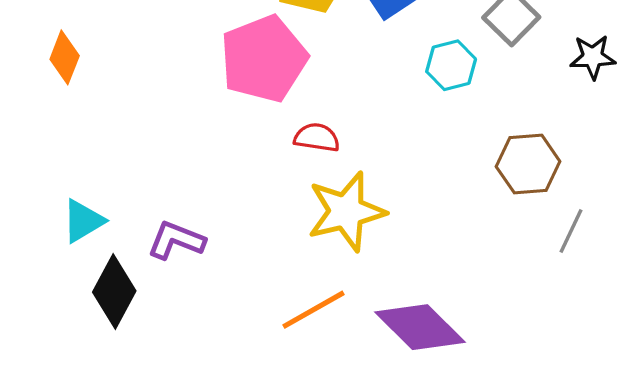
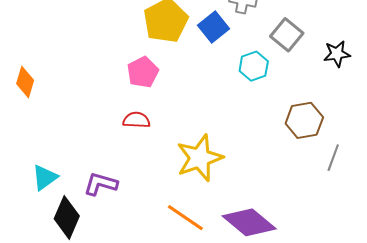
pink pentagon: (264, 59) -> (143, 72), size x0.6
red semicircle: (317, 138) -> (136, 120), moved
orange line: (314, 310) -> (185, 218), turned 69

